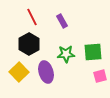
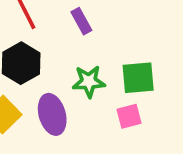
pink square: (100, 76) -> (129, 116), moved

